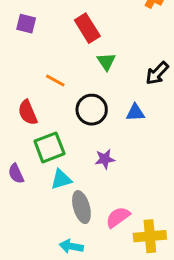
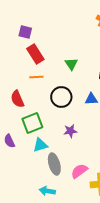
purple square: (26, 24) -> (25, 32), moved
red rectangle: (87, 28) -> (35, 54), moved
orange line: (55, 80) -> (36, 77), turned -32

